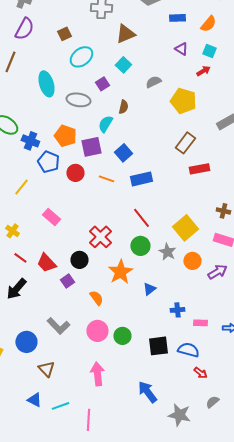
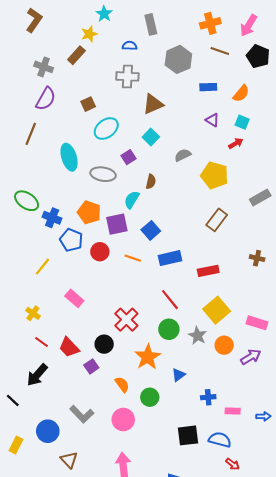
red rectangle: (199, 169) -> (208, 271), moved
brown cross: (223, 211) -> (257, 258), moved
green circle: (122, 336) -> (150, 397), moved

